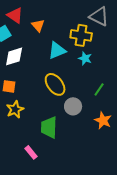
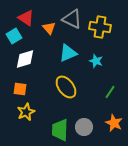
gray triangle: (99, 16) -> (72, 19), moved
yellow cross: (81, 35) -> (100, 27), moved
gray circle: (73, 106) -> (84, 127), moved

